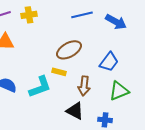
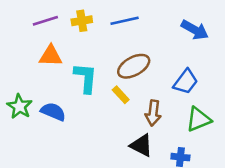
blue line: (82, 15) -> (125, 21), moved
yellow rectangle: (59, 72) -> (121, 95), turned 32
cyan L-shape: (40, 87) -> (86, 78), moved, turned -65

